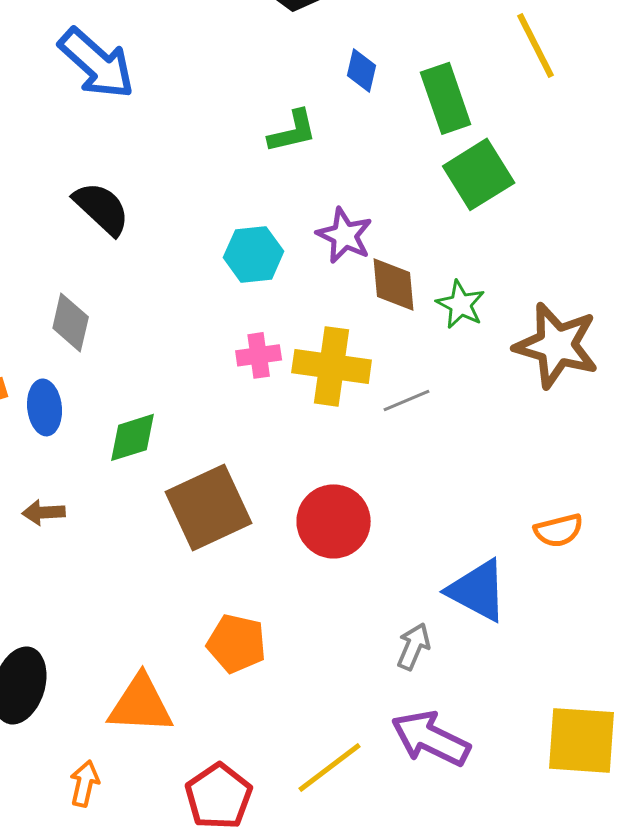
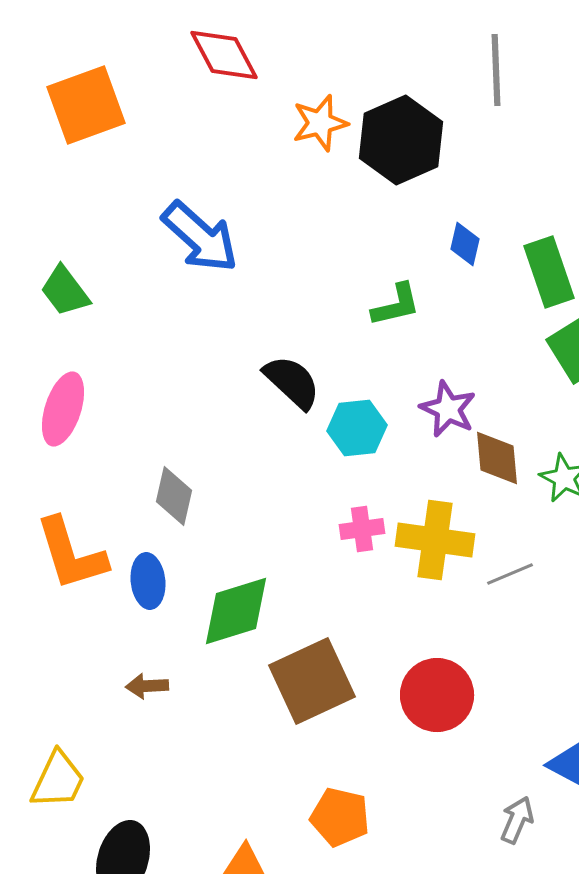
black semicircle: (102, 208) -> (292, 382), moved
green diamond: (133, 437) -> (236, 611), size x1.4

